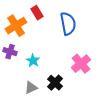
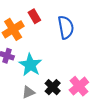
cyan star: (33, 61) -> (30, 65), size x1.6
pink cross: (81, 64) -> (79, 86), moved

